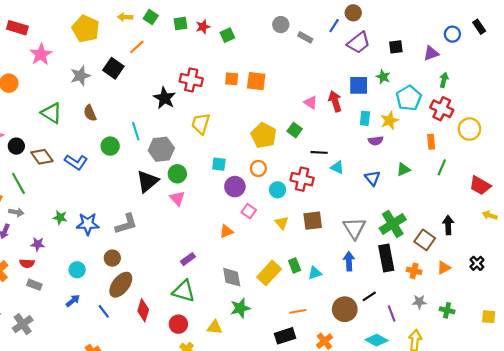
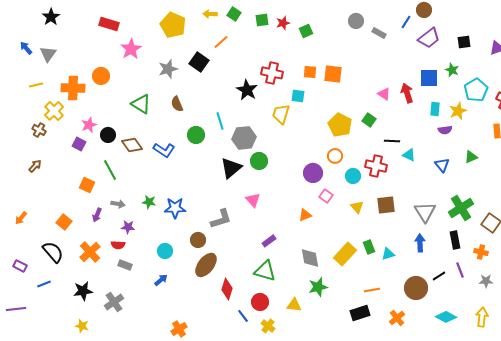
cyan square: (219, 164) -> (298, 96), moved
pink triangle: (177, 198) -> (253, 200), moved
gray arrow: (16, 212) -> (118, 204), moved
gray L-shape: (126, 224) -> (221, 219), moved
black rectangle: (386, 258) -> (455, 240), size x0.7
blue line: (104, 311) -> (243, 316), moved
purple line: (392, 313) -> (460, 270), moved

